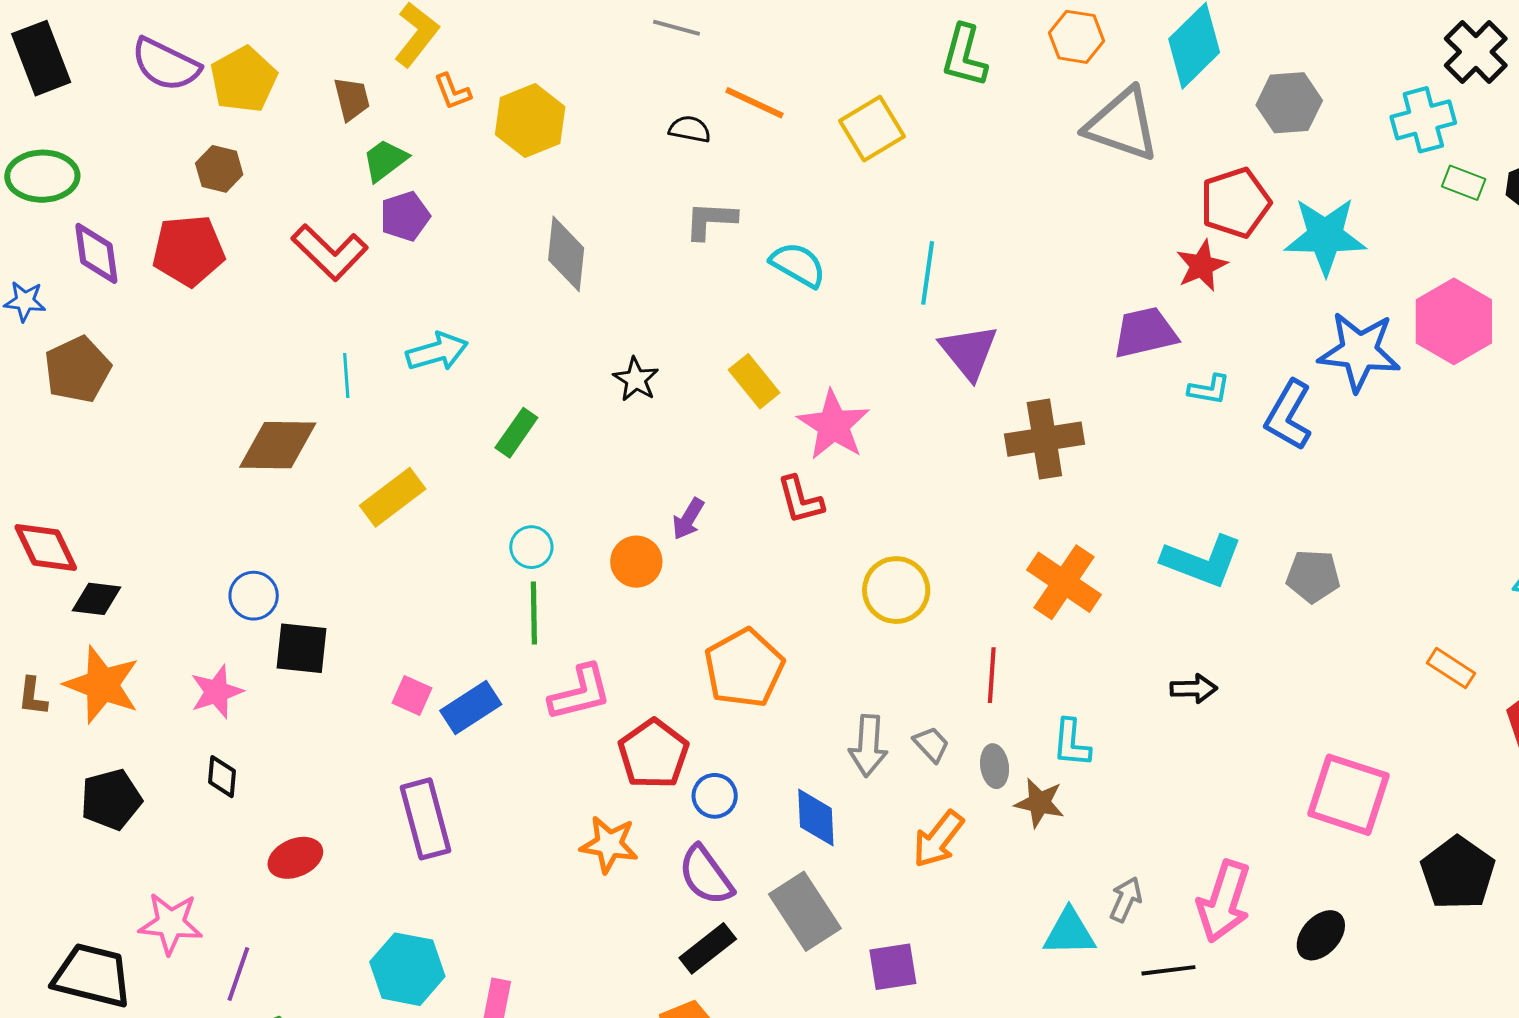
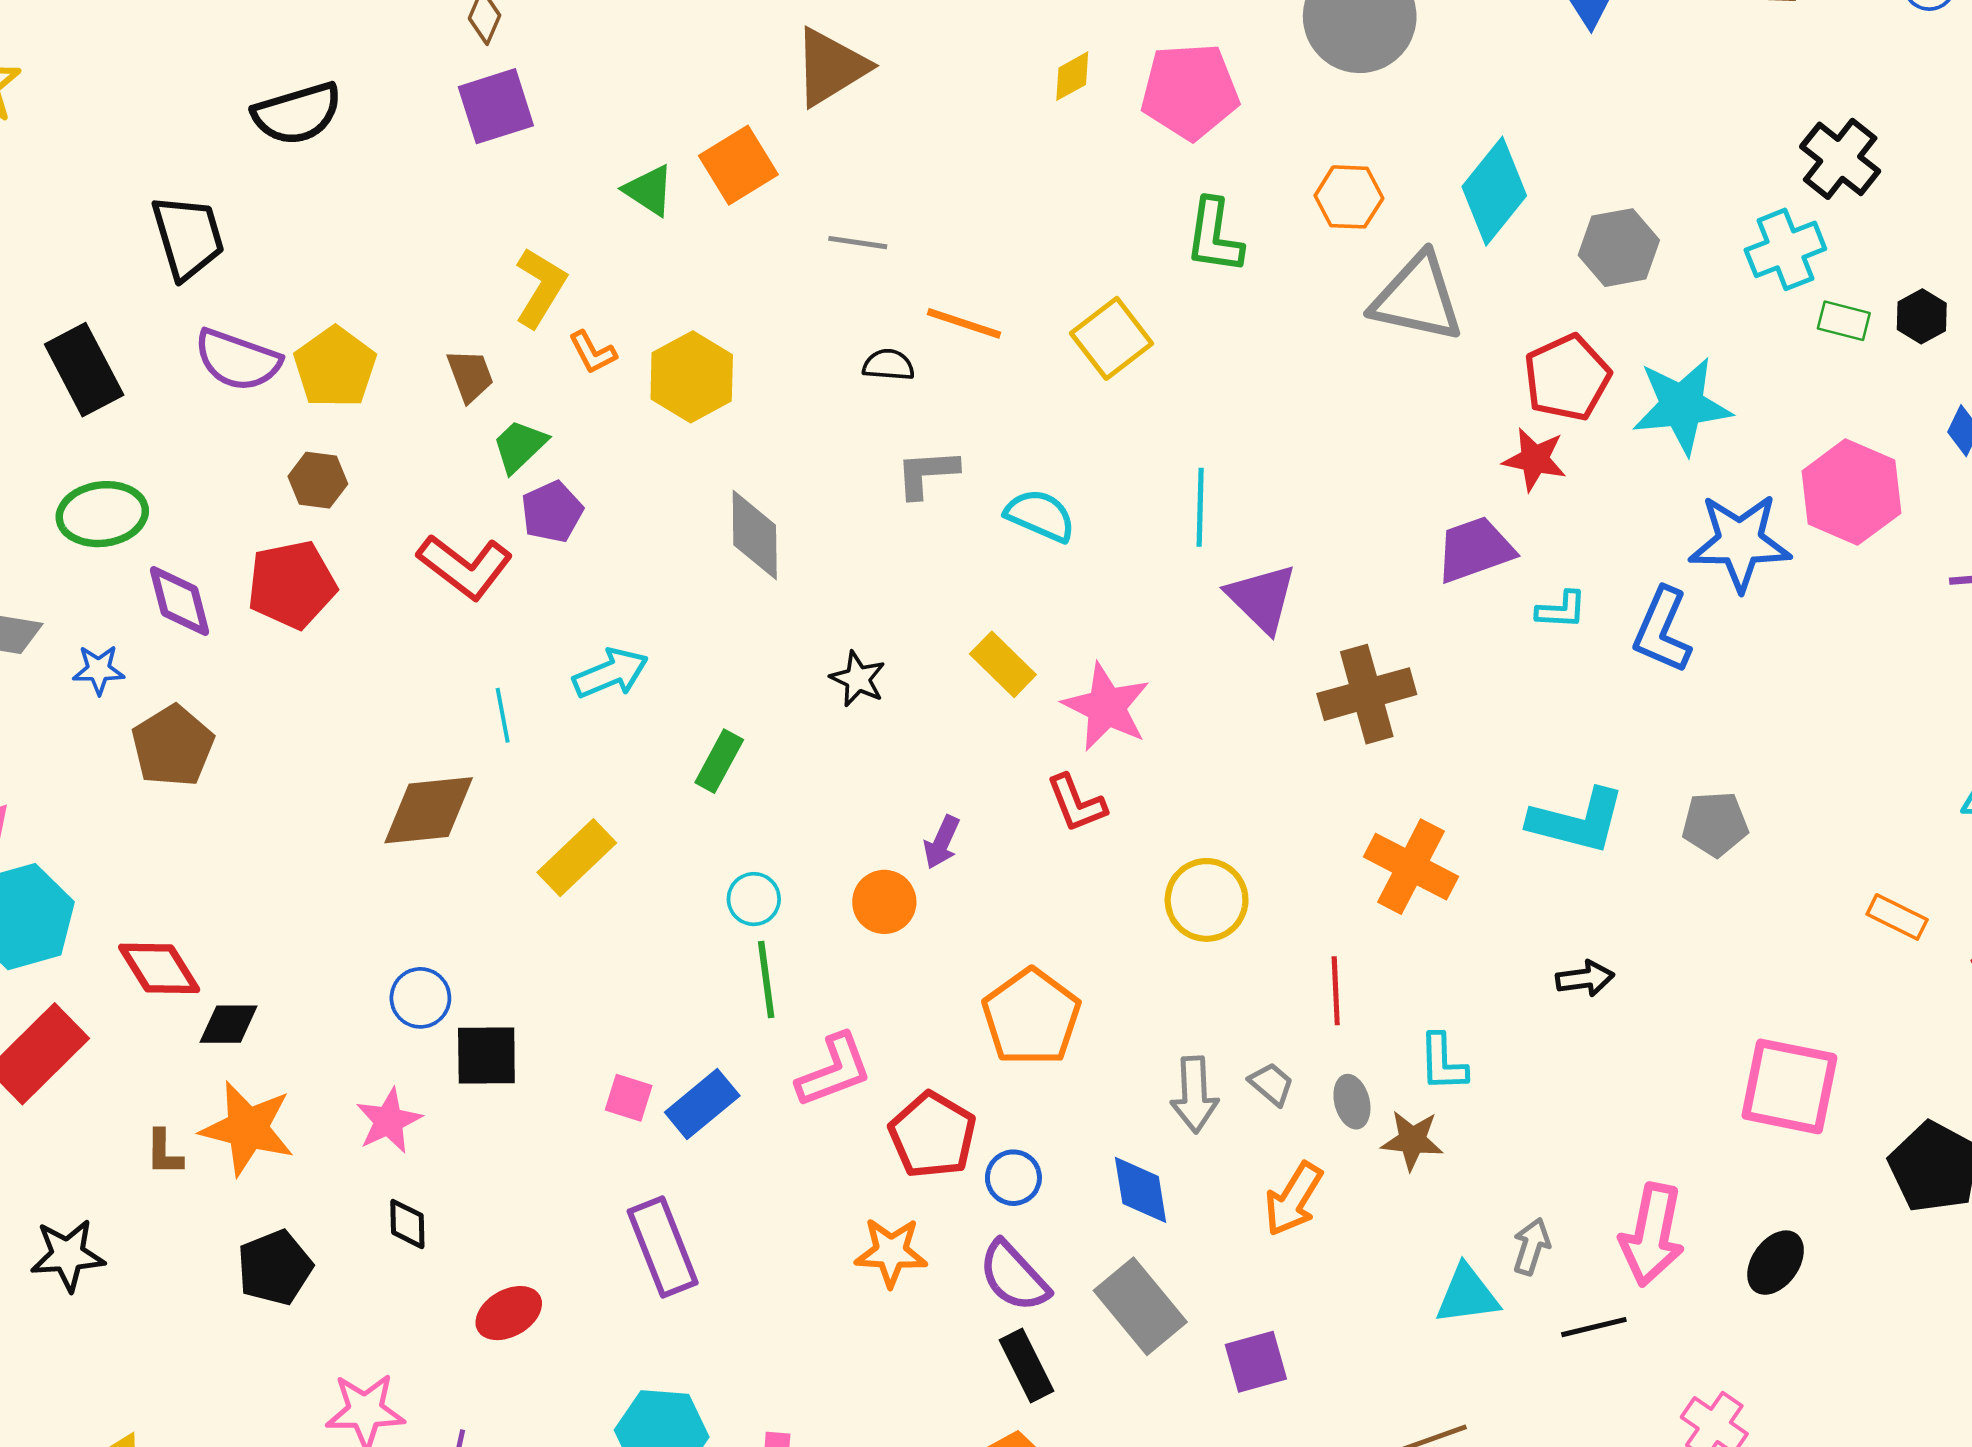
red star: (1202, 266) -> (1535, 459), turned -30
black rectangle: (708, 948) -> (1026, 1366), turned -72

